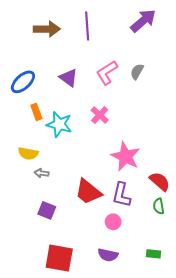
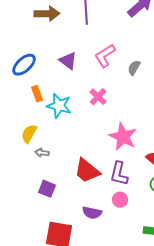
gray semicircle: (137, 72) -> (134, 68), moved
yellow semicircle: (28, 153) -> (29, 134), turned 108
pink circle: (113, 222) -> (120, 200), moved
purple semicircle: (108, 255) -> (92, 213), moved

